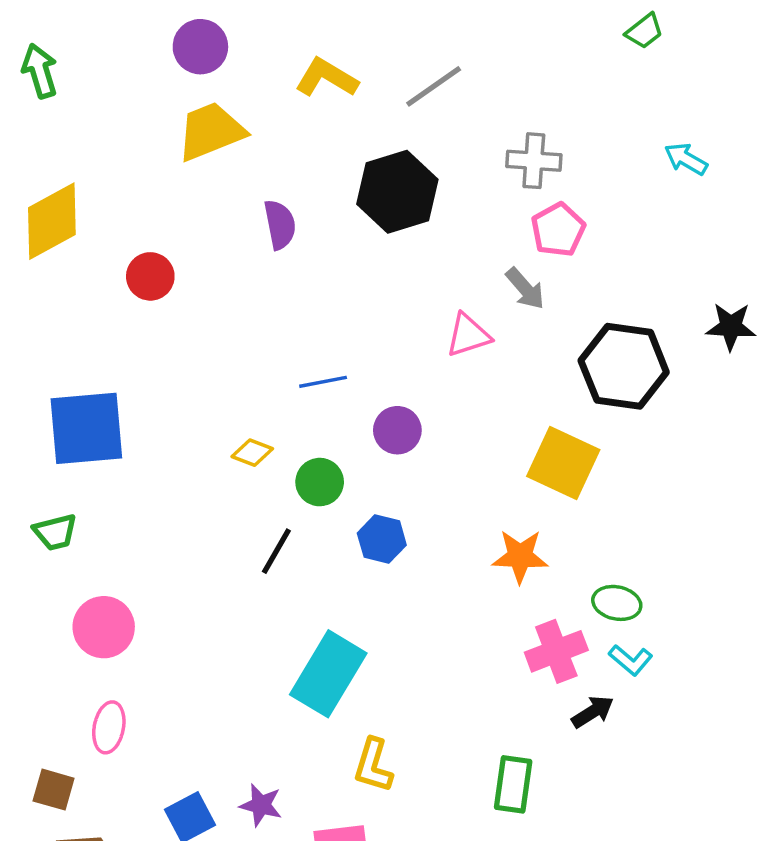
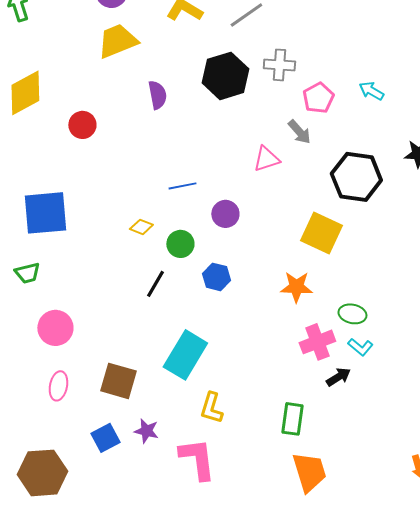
cyan arrow: (686, 159) -> (371, 91), moved
gray cross: (534, 161) -> (279, 65), moved
brown square: (54, 790) -> (118, 381), moved, size x1.5

